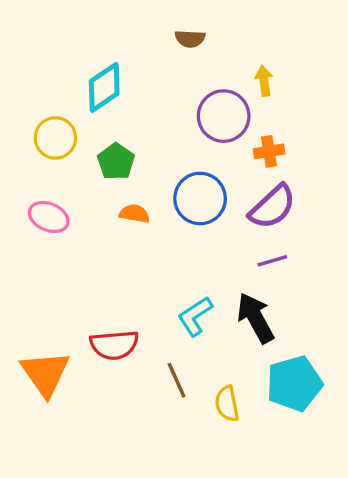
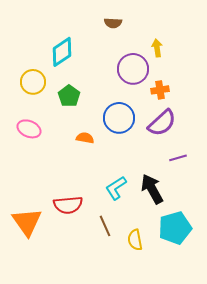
orange semicircle: (134, 214) -> (85, 138), moved
purple line: (272, 261) -> (178, 158), moved

